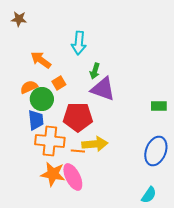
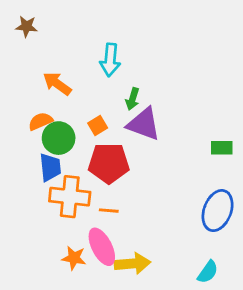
orange square: (59, 83) -> (98, 125), moved
yellow arrow: (95, 144) -> (132, 264), moved
orange star: (53, 174) -> (74, 258), moved, size x0.7

